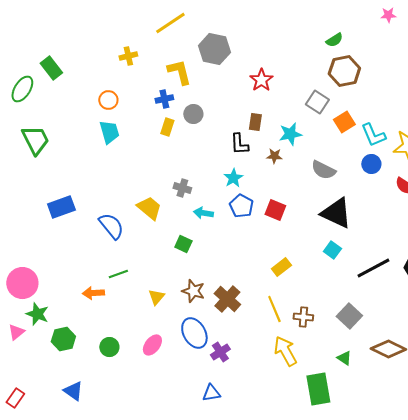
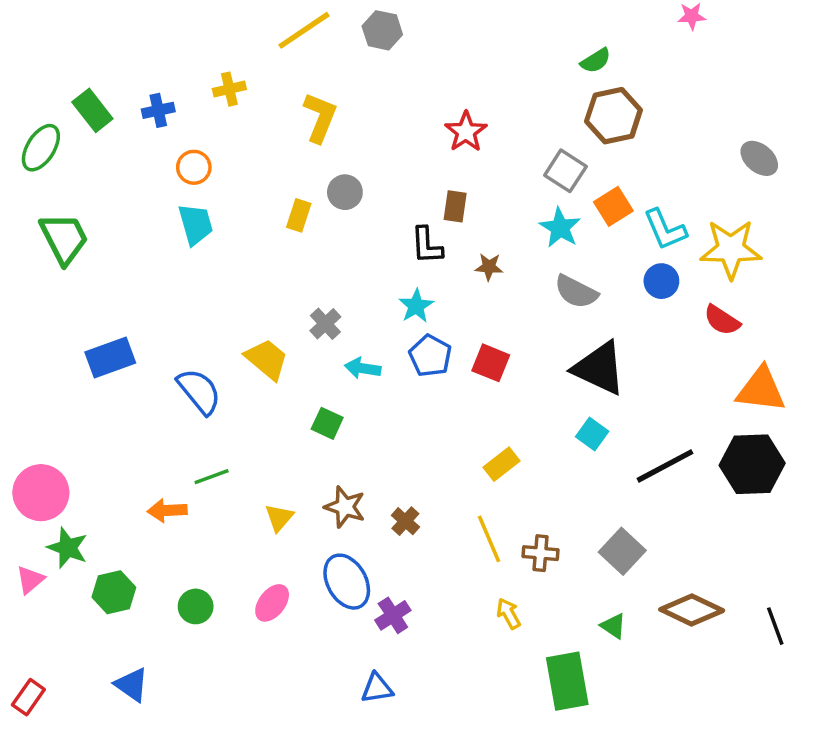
gray hexagon: (214, 49) -> (382, 30), moved, size x0.7
yellow L-shape: (179, 72) -> (320, 117), turned 36
blue cross: (164, 99) -> (158, 110), moved
cyan star: (290, 134) -> (560, 228), moved, turned -30
gray cross: (182, 188) -> (325, 324), turned 30
brown cross: (227, 299) -> (405, 521), size x0.6
yellow arrow: (285, 351) -> (509, 614), size x0.6

